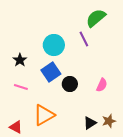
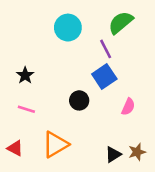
cyan circle: (54, 45) -> (68, 28), moved
blue square: (51, 72) -> (104, 77), moved
black circle: (70, 84) -> (79, 100), moved
red triangle: (16, 127) -> (15, 148), moved

